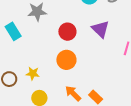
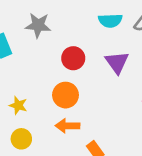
orange arrow: (73, 93) -> (68, 126), moved, turned -54

